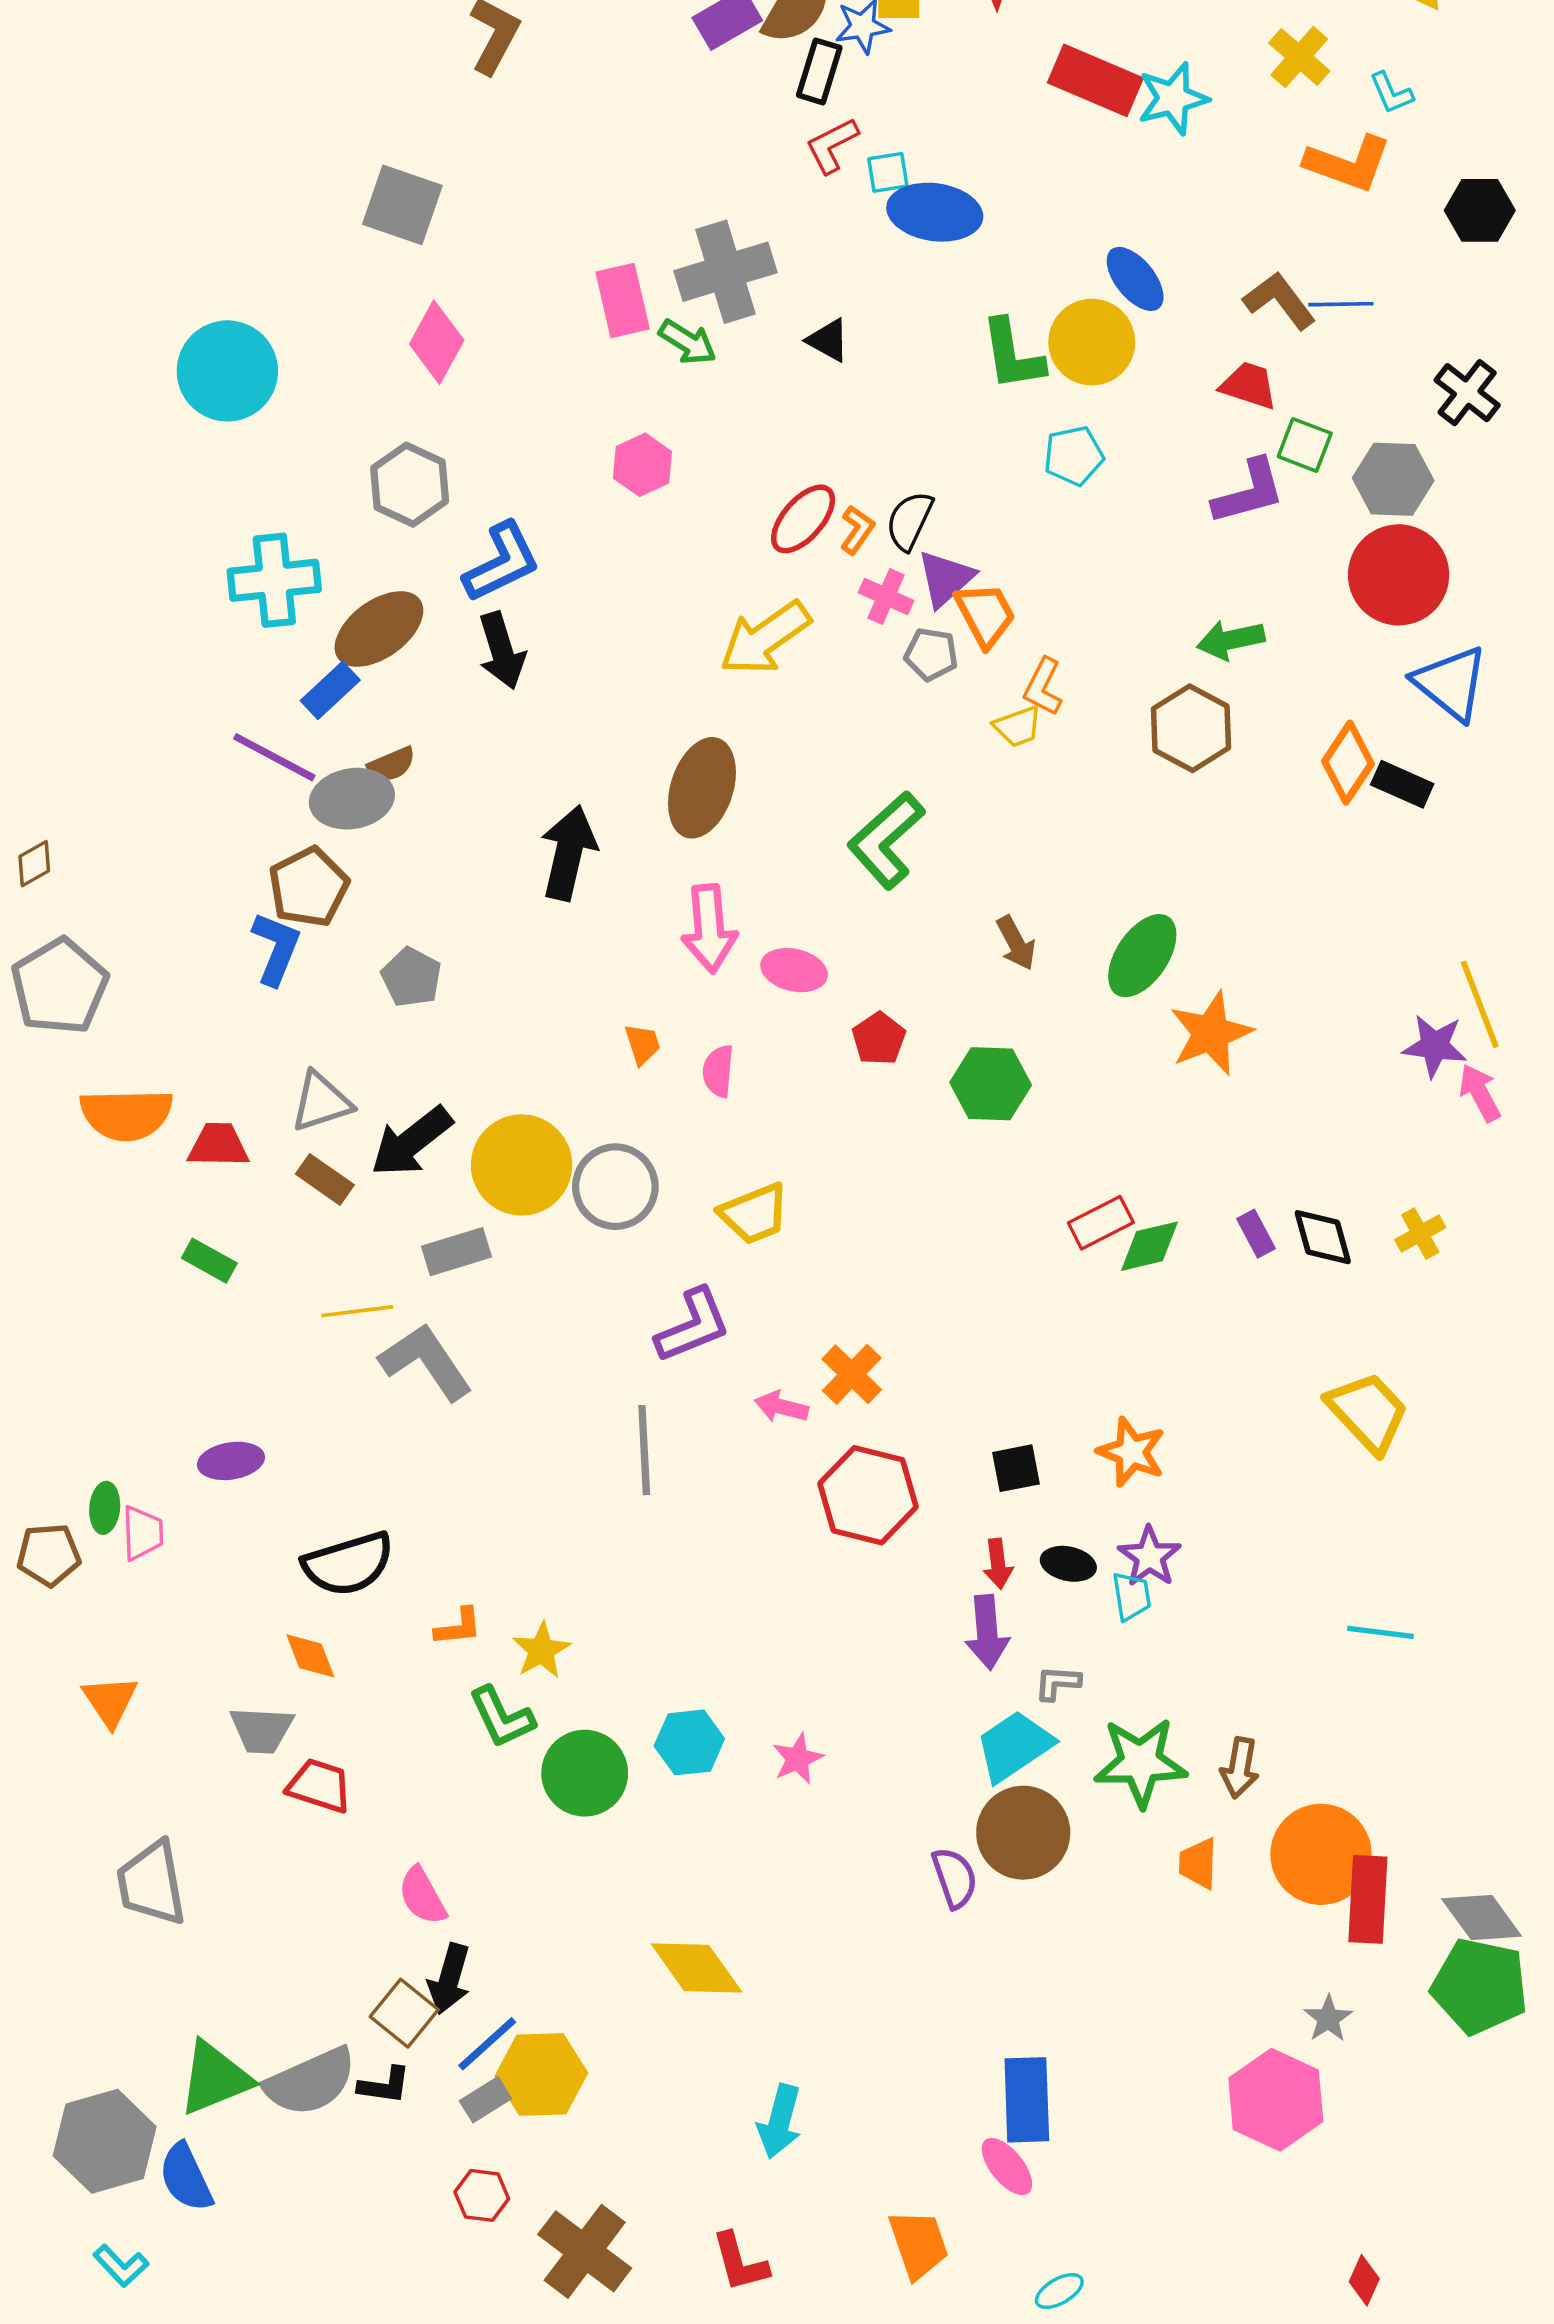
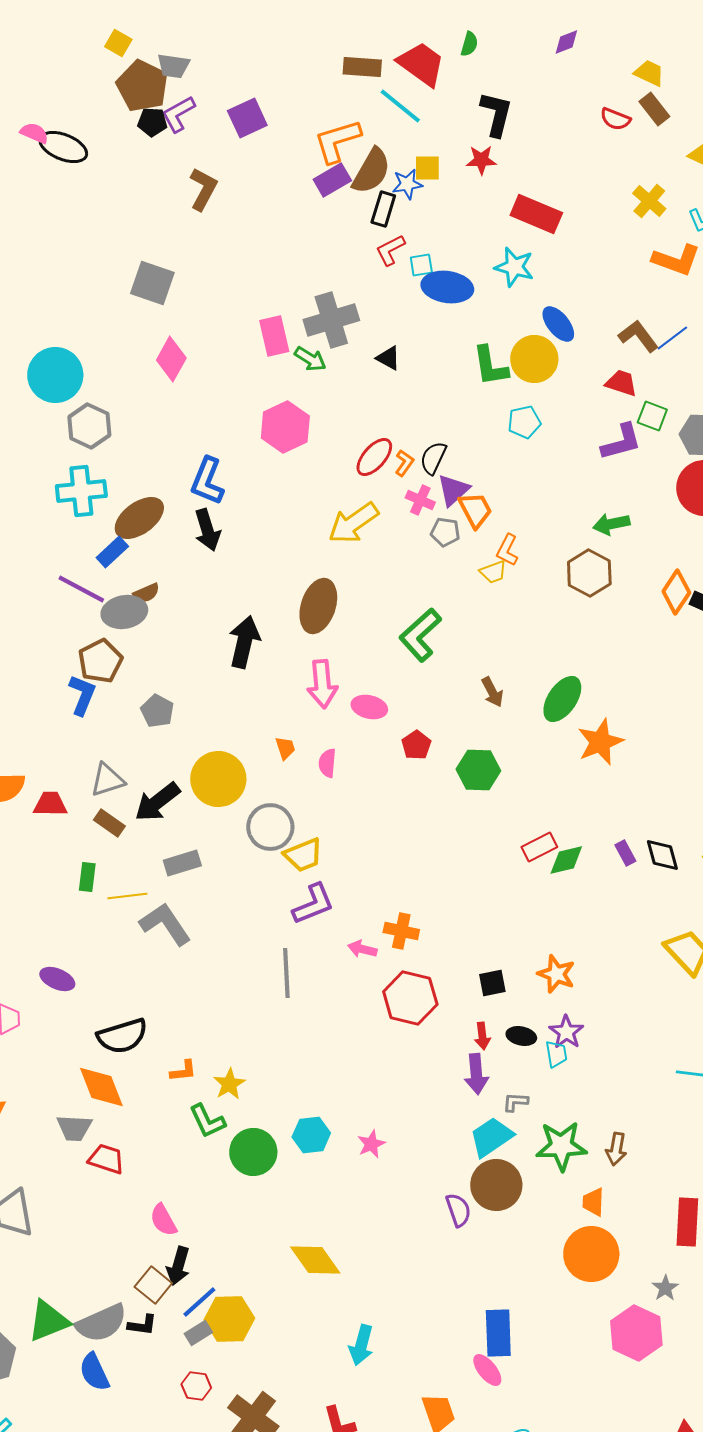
cyan star: (1173, 98) -> (514, 267), moved, turned 30
blue line: (1341, 304) -> (672, 338), turned -36
pink hexagon: (642, 465) -> (285, 427), size x1.5
gray hexagon: (410, 485) -> (89, 426), moved
blue L-shape: (502, 562) -> (207, 481), turned 138
yellow circle: (522, 1165) -> (218, 779), moved
yellow trapezoid: (754, 1214) -> (303, 855), moved
green rectangle: (209, 1261) -> (87, 877), moved, turned 68
orange cross: (852, 1374) -> (401, 931), turned -32
purple ellipse: (231, 1461) -> (57, 979), turned 32
orange diamond: (310, 1656) -> (101, 1087), size x1.6
orange circle: (1321, 1854) -> (591, 1254), moved
blue semicircle: (186, 2177) -> (94, 1372), moved

